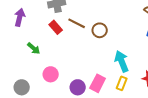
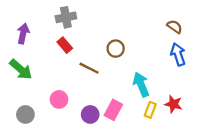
brown line: (77, 23) -> (89, 68), moved
green arrow: (34, 48) -> (21, 69), moved, size x1.5
yellow rectangle: (122, 83) -> (150, 110), moved

